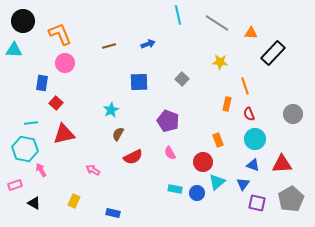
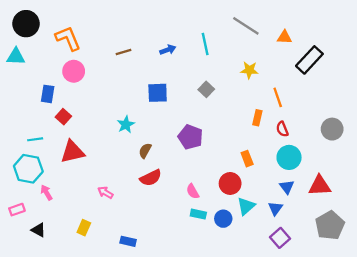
cyan line: (178, 15) -> (205, 44), moved
brown semicircle: (118, 134) -> (145, 151), moved
pink semicircle: (170, 153) -> (193, 191), moved
blue triangle: (253, 165) -> (287, 187), turned 32
purple square: (257, 203) -> (280, 238), moved, turned 36

